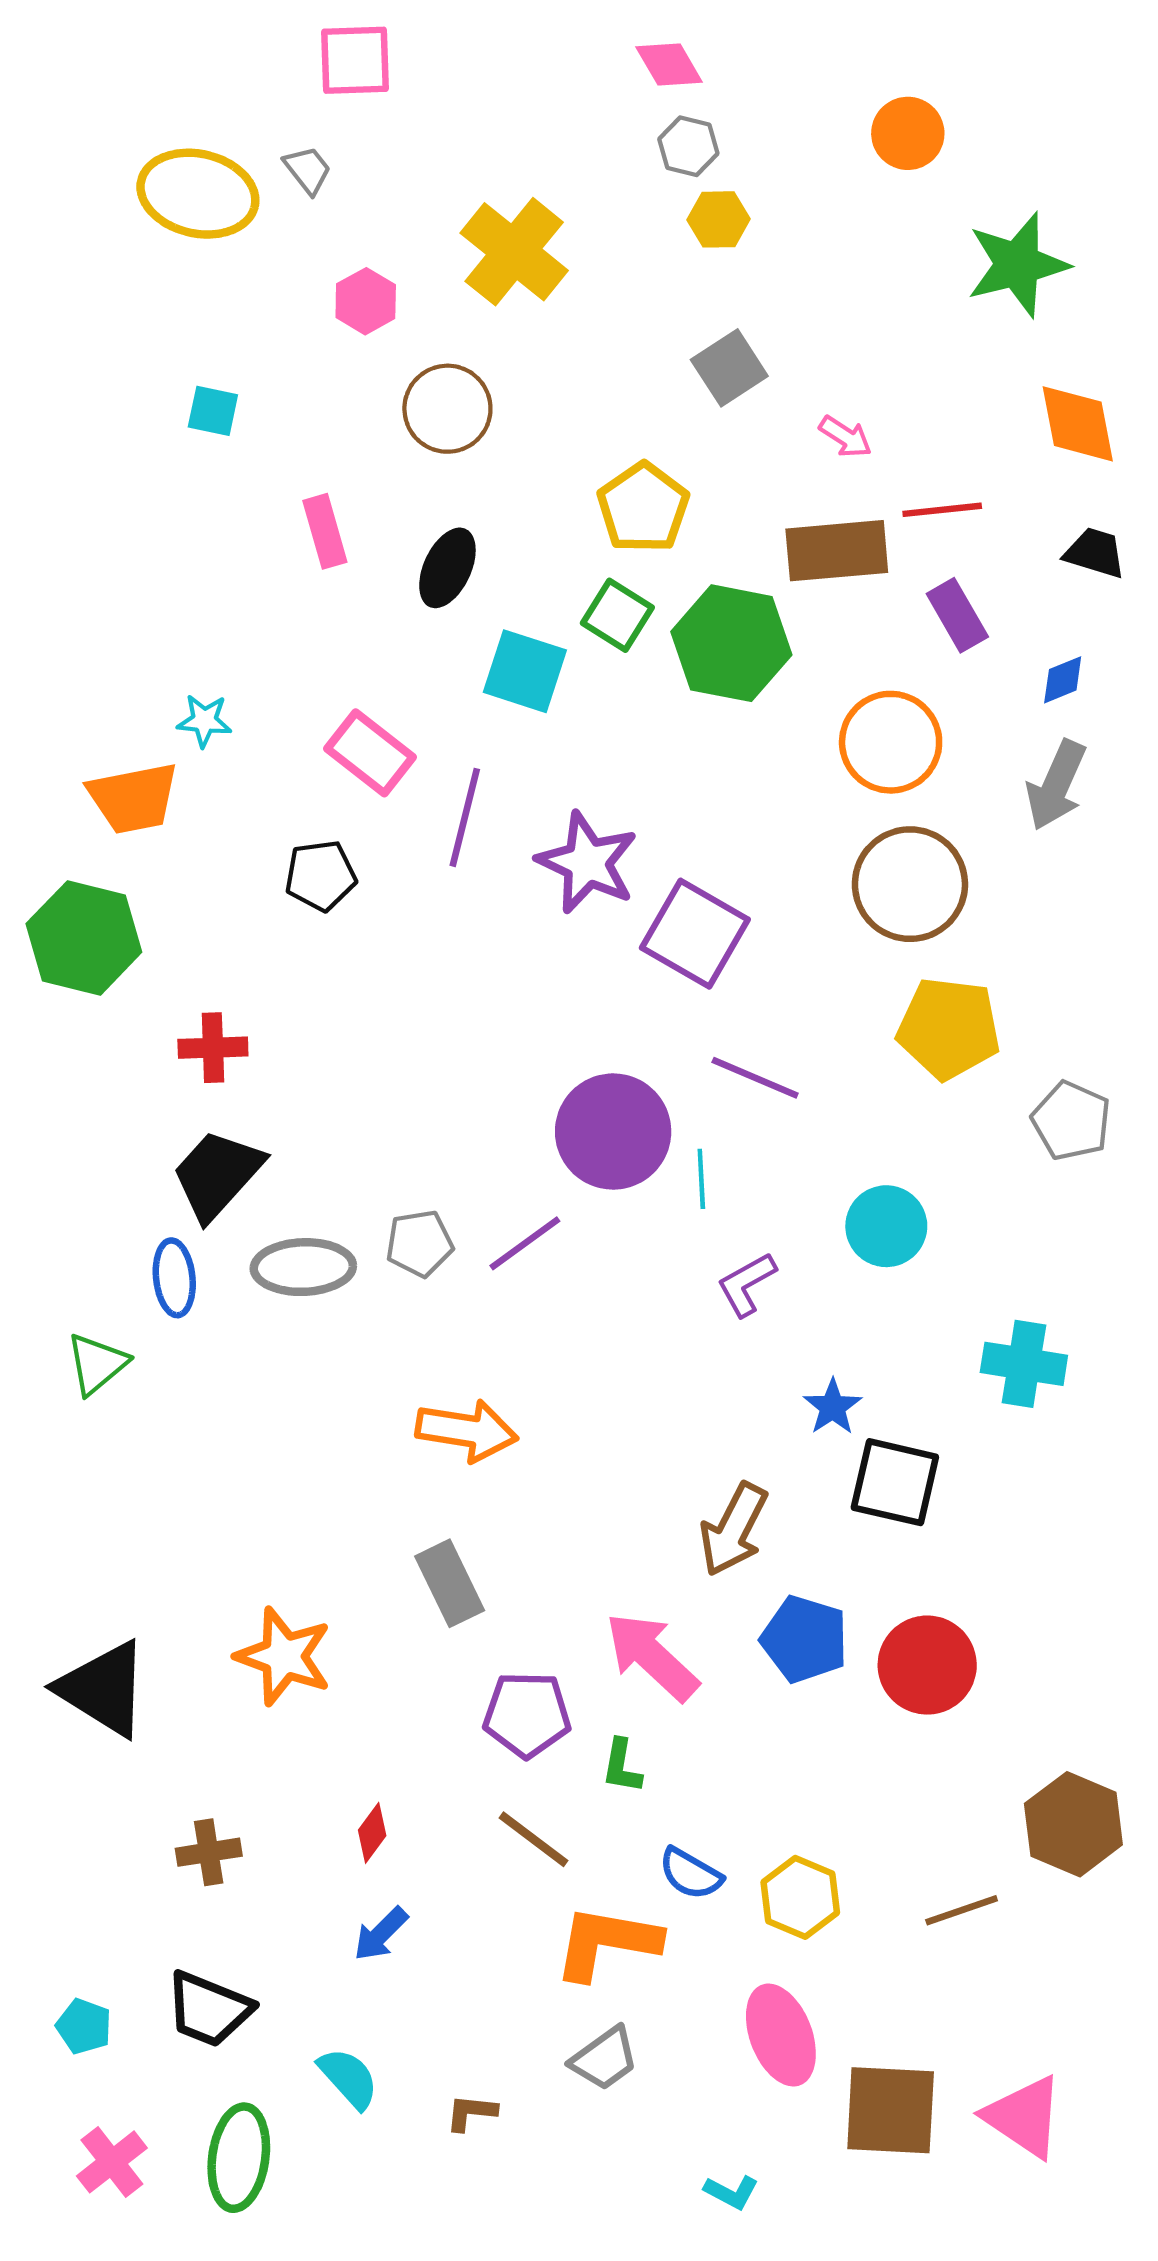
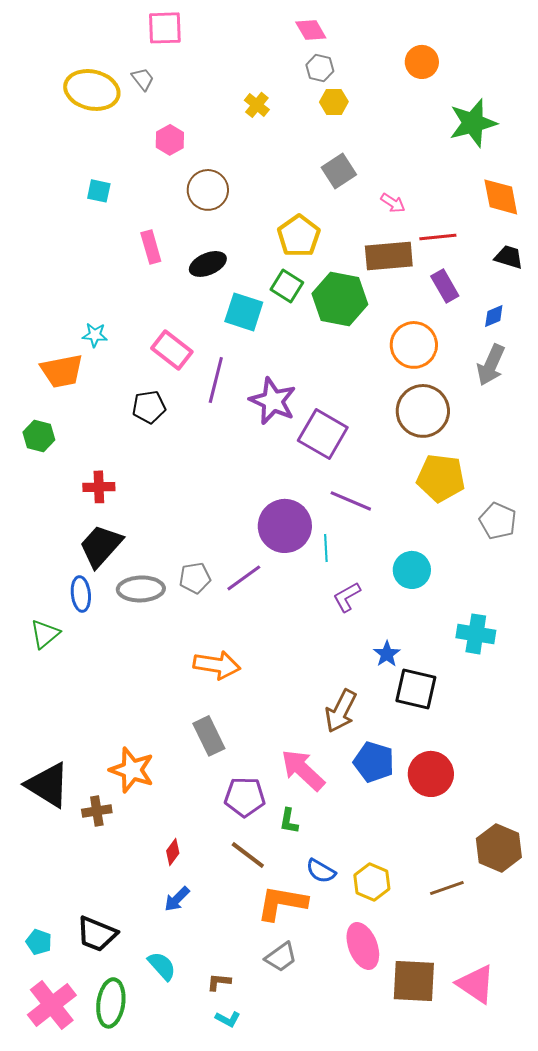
yellow cross: (514, 252) -> (257, 105), moved, size x0.5
black ellipse: (447, 568) -> (208, 264), turned 42
green hexagon: (84, 938) -> (39, 436), size x0.6
brown cross: (209, 1852) -> (97, 811), moved
pink cross: (112, 2162) -> (52, 1005), size x1.5
cyan L-shape: (731, 2192) -> (228, 1019), moved

